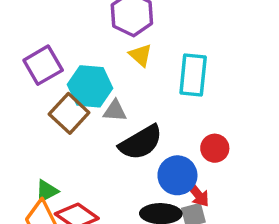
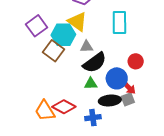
yellow triangle: (141, 55) -> (77, 22), moved, size x1.5
gray triangle: (115, 111) -> (87, 47), moved
green triangle: (47, 191) -> (91, 84), moved, turned 32

